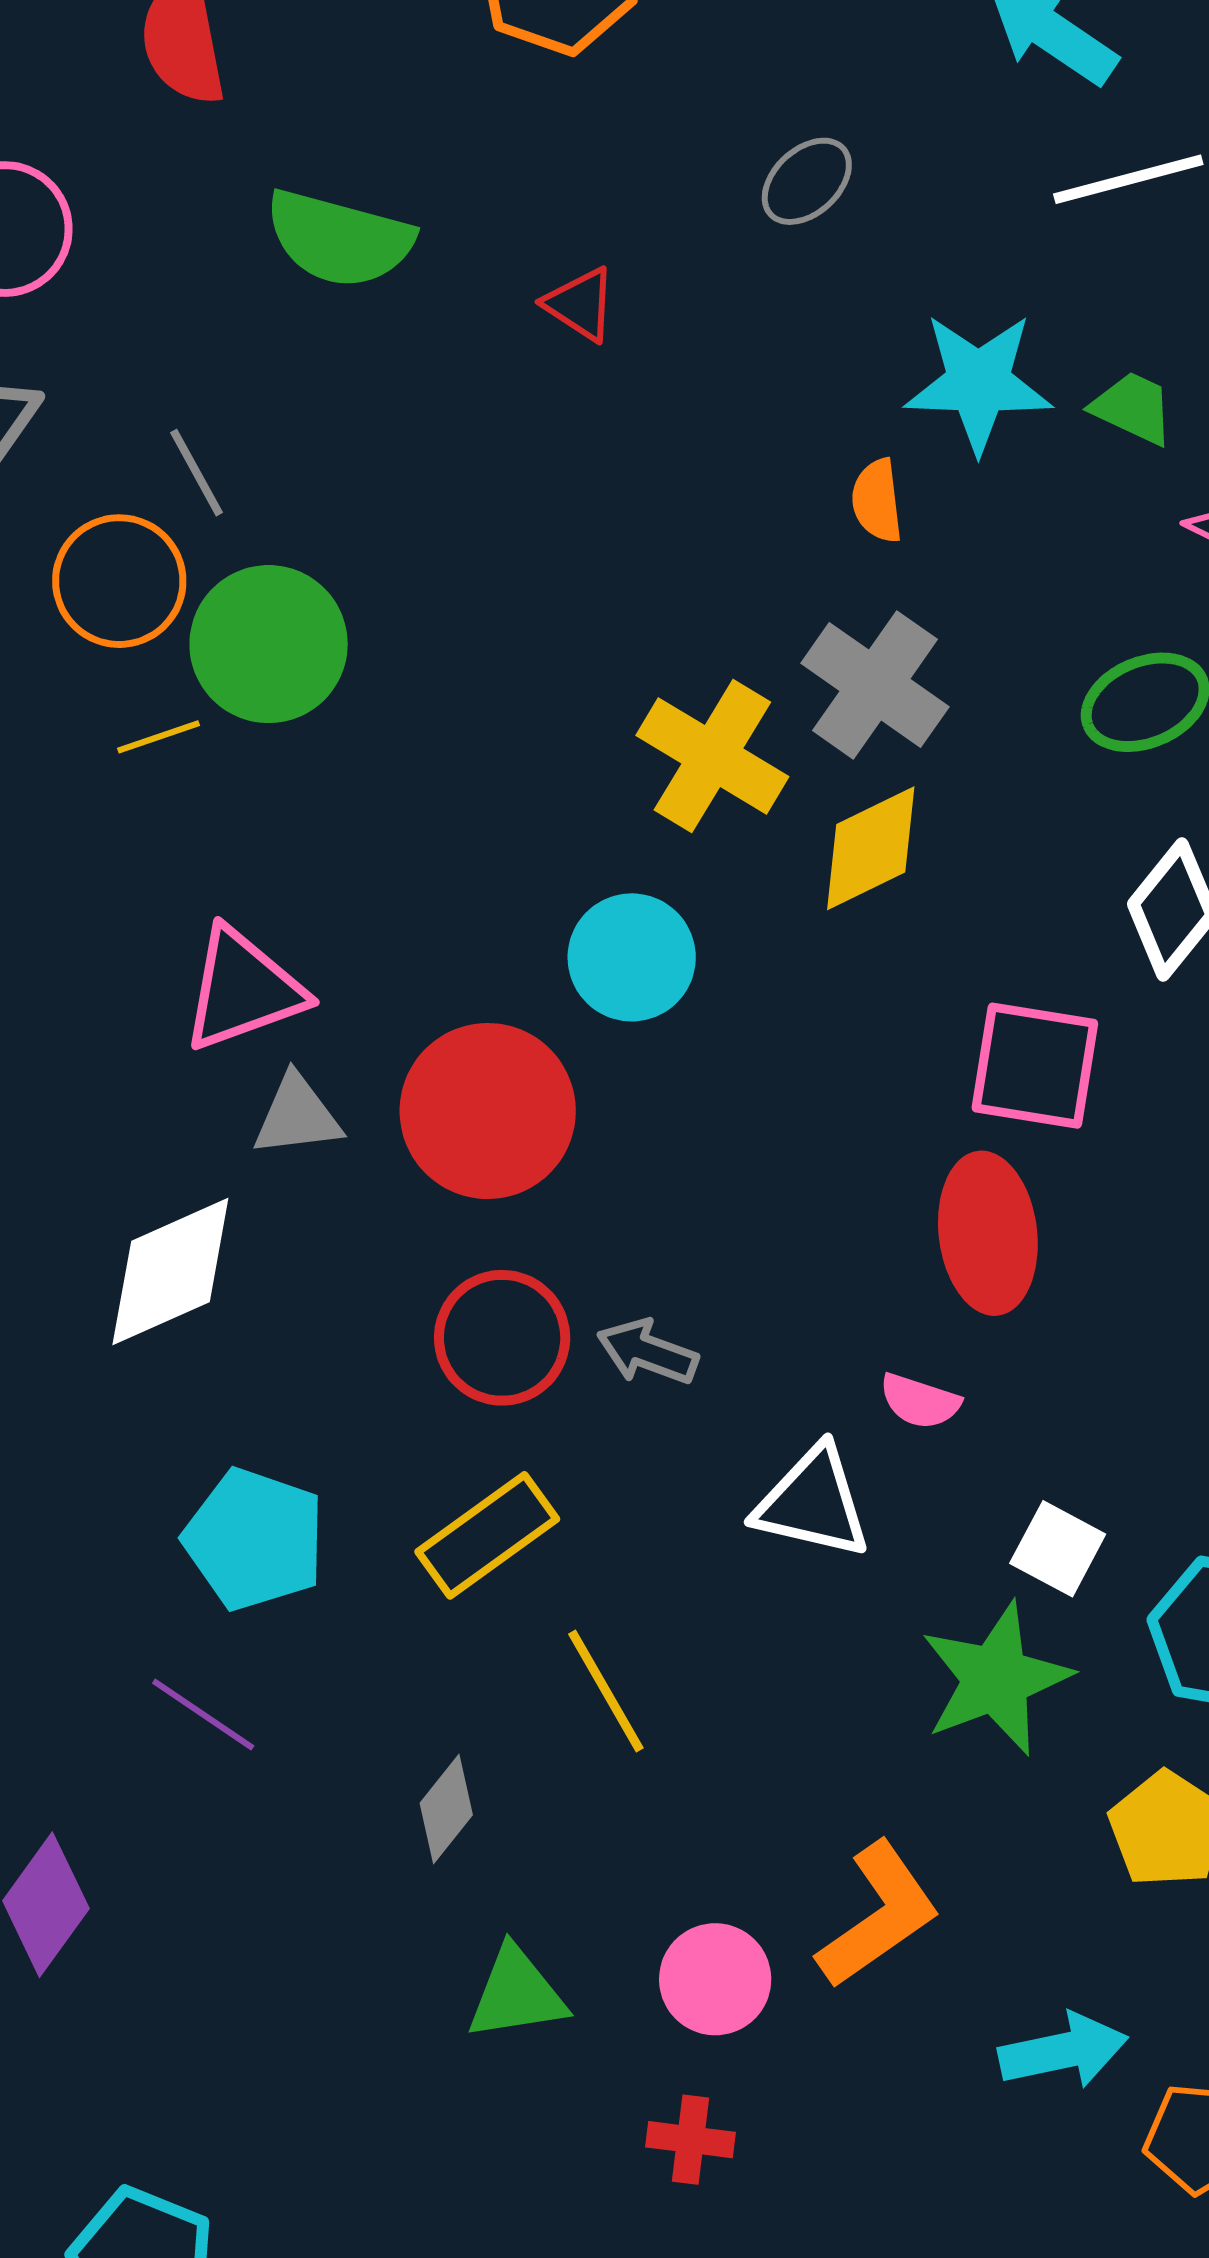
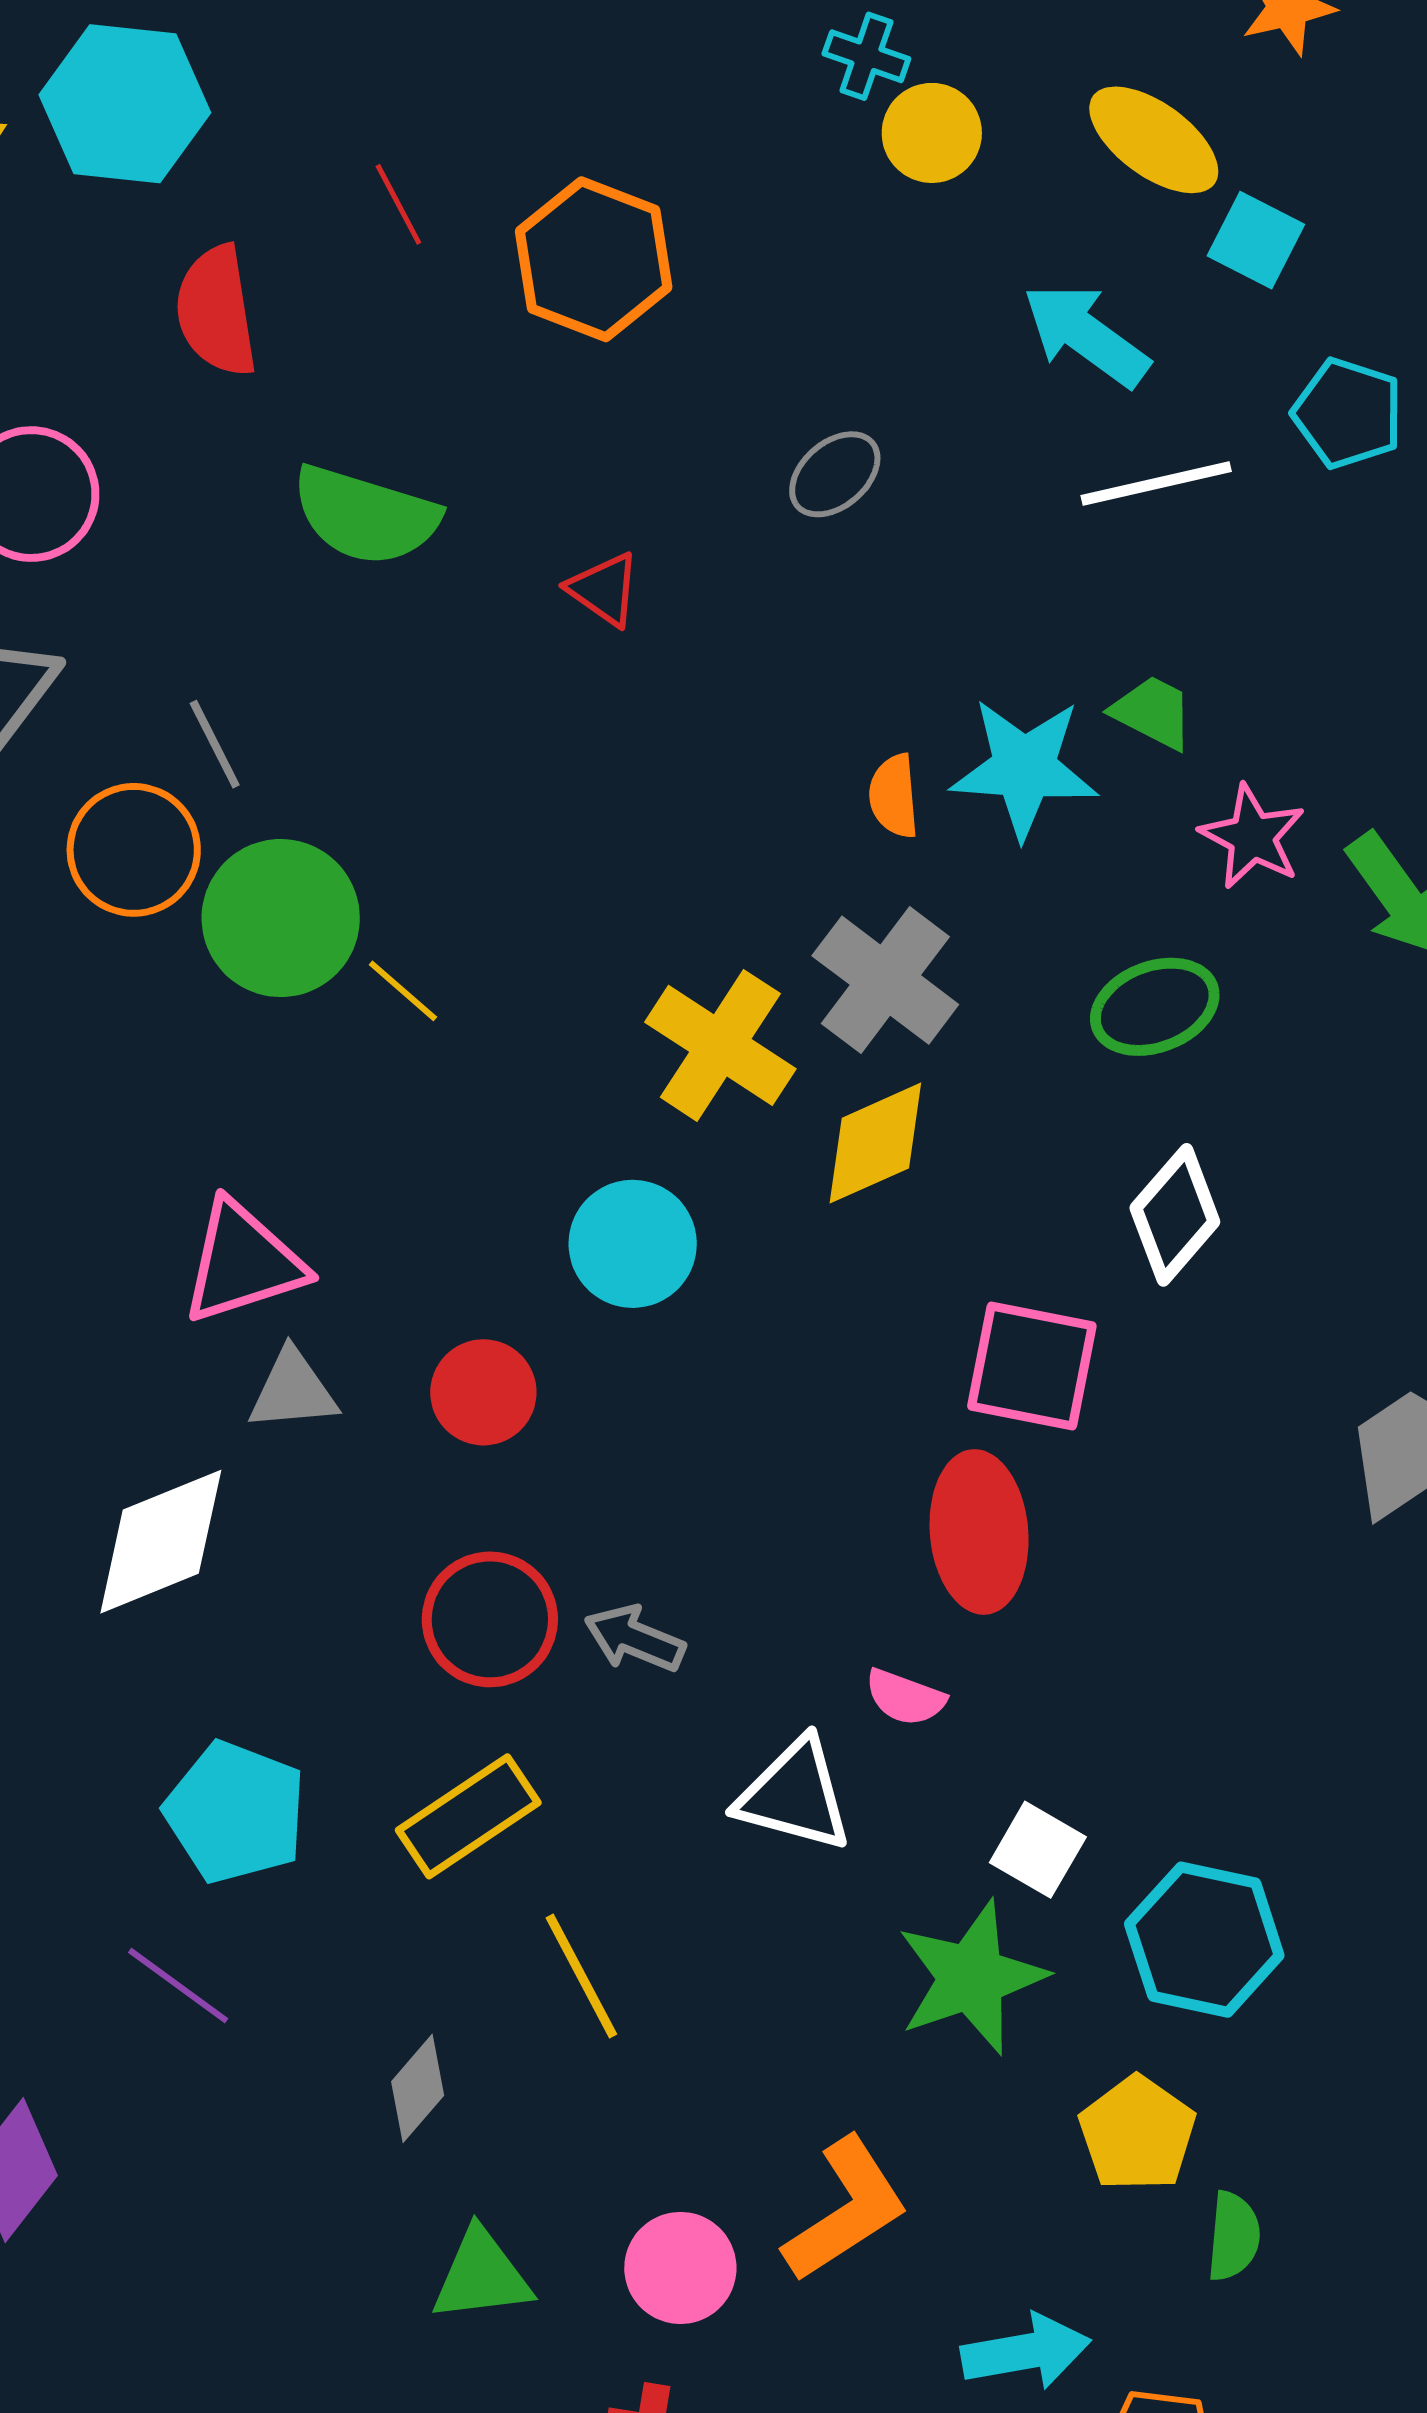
cyan star: (978, 383) -> (1024, 768), moved
yellow line: (158, 737) -> (403, 991), moved, turned 58
red circle: (488, 1111) -> (483, 1392), size x0.6

